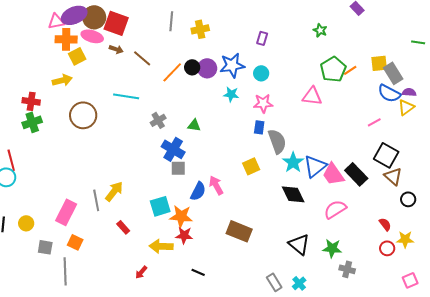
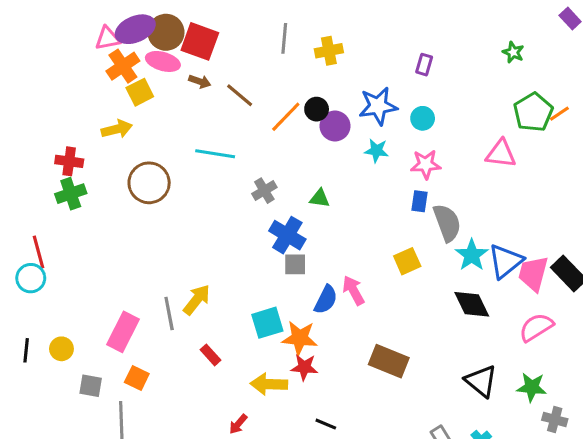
orange cross: (66, 39) -> (123, 66), turned -35
purple circle: (207, 68) -> (335, 126), moved
pink trapezoid: (333, 174) -> (533, 274), turned 50

